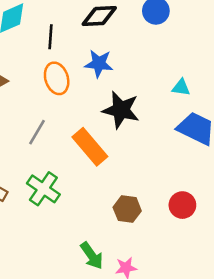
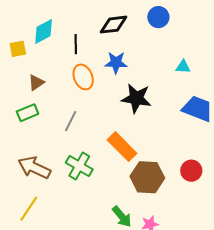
cyan triangle: (181, 87) -> (183, 67), moved
orange rectangle: (90, 147) -> (122, 147), moved
brown hexagon: (127, 209) -> (147, 177), size x1.5

